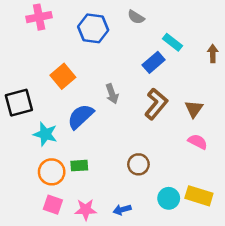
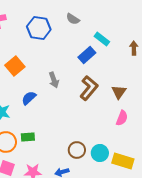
blue semicircle: (81, 116) -> (29, 98), size x0.7
pink semicircle: (198, 142) -> (122, 118), turned 84
brown circle: (138, 164) -> (77, 150), moved
cyan circle: (169, 198) -> (100, 153), moved

